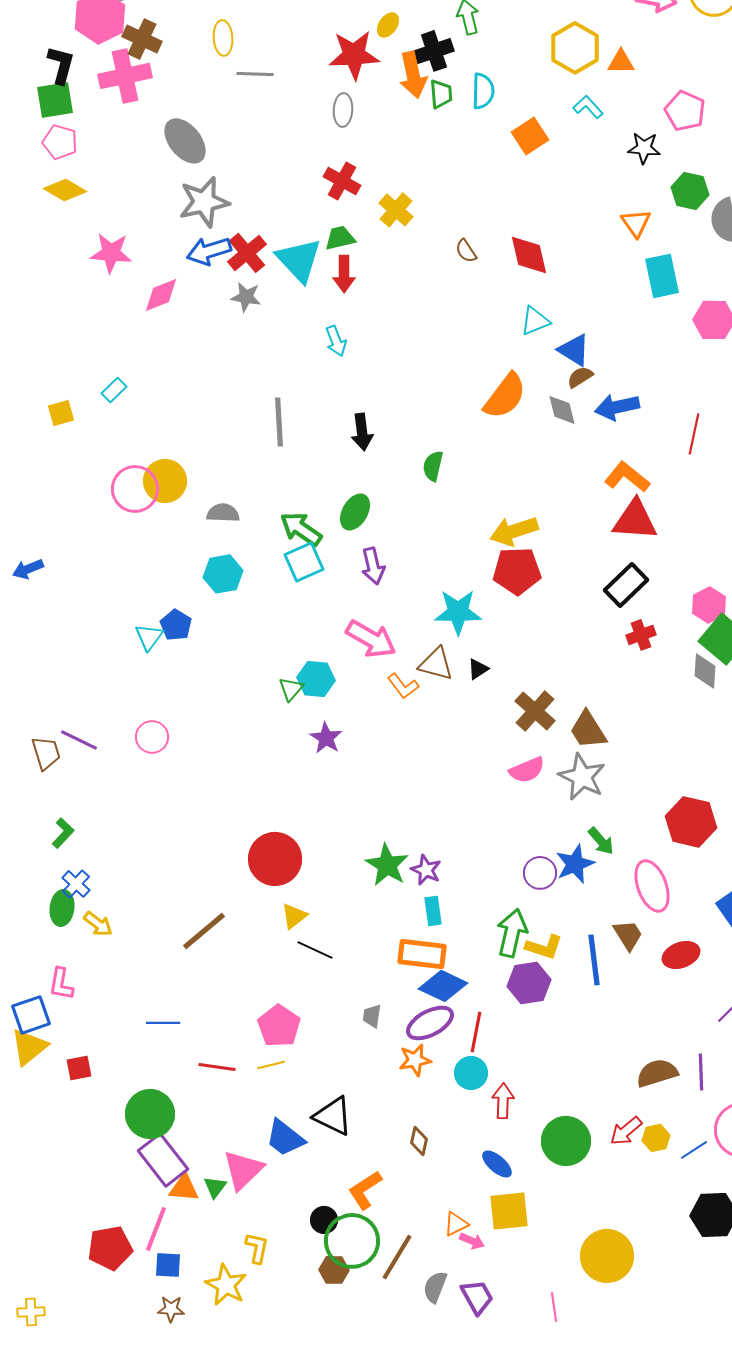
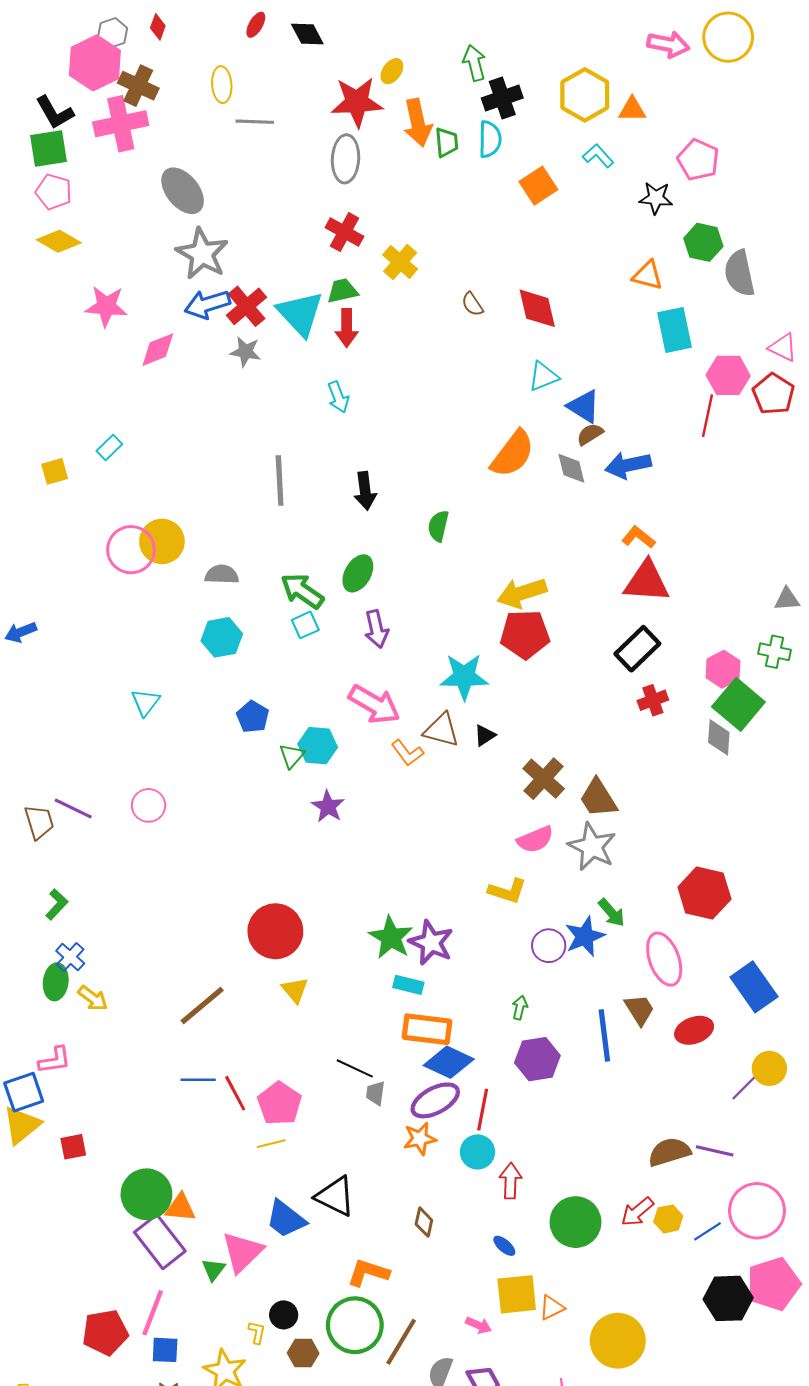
black cross: (434, 51) -> (502, 98), moved
black L-shape: (61, 65) -> (55, 112), turned 135
gray ellipse: (343, 110) -> (346, 159), size x1.4
gray star: (204, 202) -> (202, 254), turned -30
orange triangle: (636, 223) -> (648, 275), turned -40
red line: (694, 434) -> (707, 416), moved
orange L-shape: (627, 477) -> (638, 537), size x0.7
cyan square: (304, 562) -> (305, 625), size x0.7
blue pentagon: (176, 625) -> (253, 717), moved
purple star: (426, 870) -> (431, 943), size x1.4
cyan rectangle: (433, 911) -> (408, 985), moved, turned -68
yellow triangle: (294, 916) -> (295, 990), turned -32
green arrow: (512, 933) -> (520, 1008), size x0.5
yellow L-shape: (544, 947) -> (507, 891), moved
black line: (315, 950) -> (355, 1068), moved
pink L-shape: (61, 984) -> (55, 1060), turned -108
blue line: (163, 1023) -> (198, 1080), moved
red line: (217, 1067) -> (235, 1093), moved, turned 54
purple line: (701, 1072) -> (715, 1151), turned -75
blue ellipse: (497, 1164) -> (504, 1246), size x0.7
orange triangle: (184, 1188) -> (181, 1208), moved
orange L-shape: (365, 1190) -> (368, 1273), turned 51
black circle: (324, 1220) -> (284, 1315), moved
orange triangle: (456, 1224) -> (552, 1308), moved
yellow L-shape: (257, 1248) -> (257, 1332), size x0.7
brown hexagon: (334, 1270) -> (303, 1353), moved

